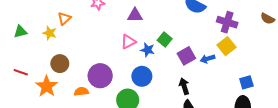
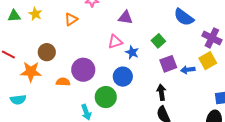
orange triangle: (64, 19) -> (71, 19), moved
yellow star: (50, 33) -> (35, 14), moved
green square: (165, 39) -> (158, 41), moved
orange star: (47, 86) -> (31, 72), turned 30

